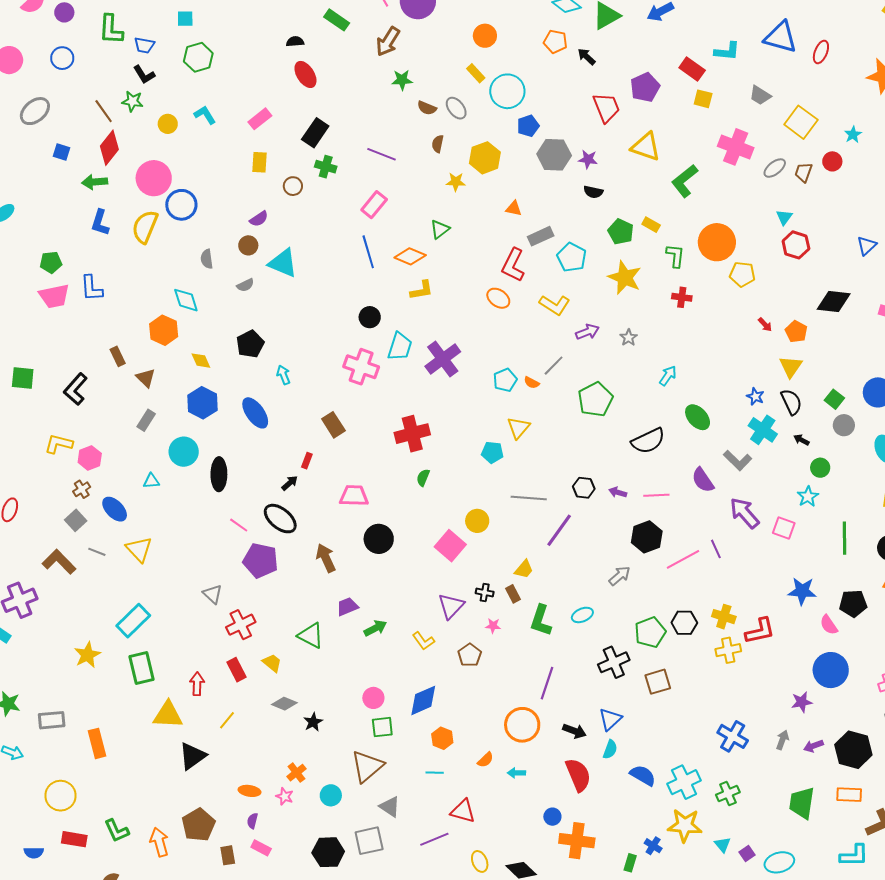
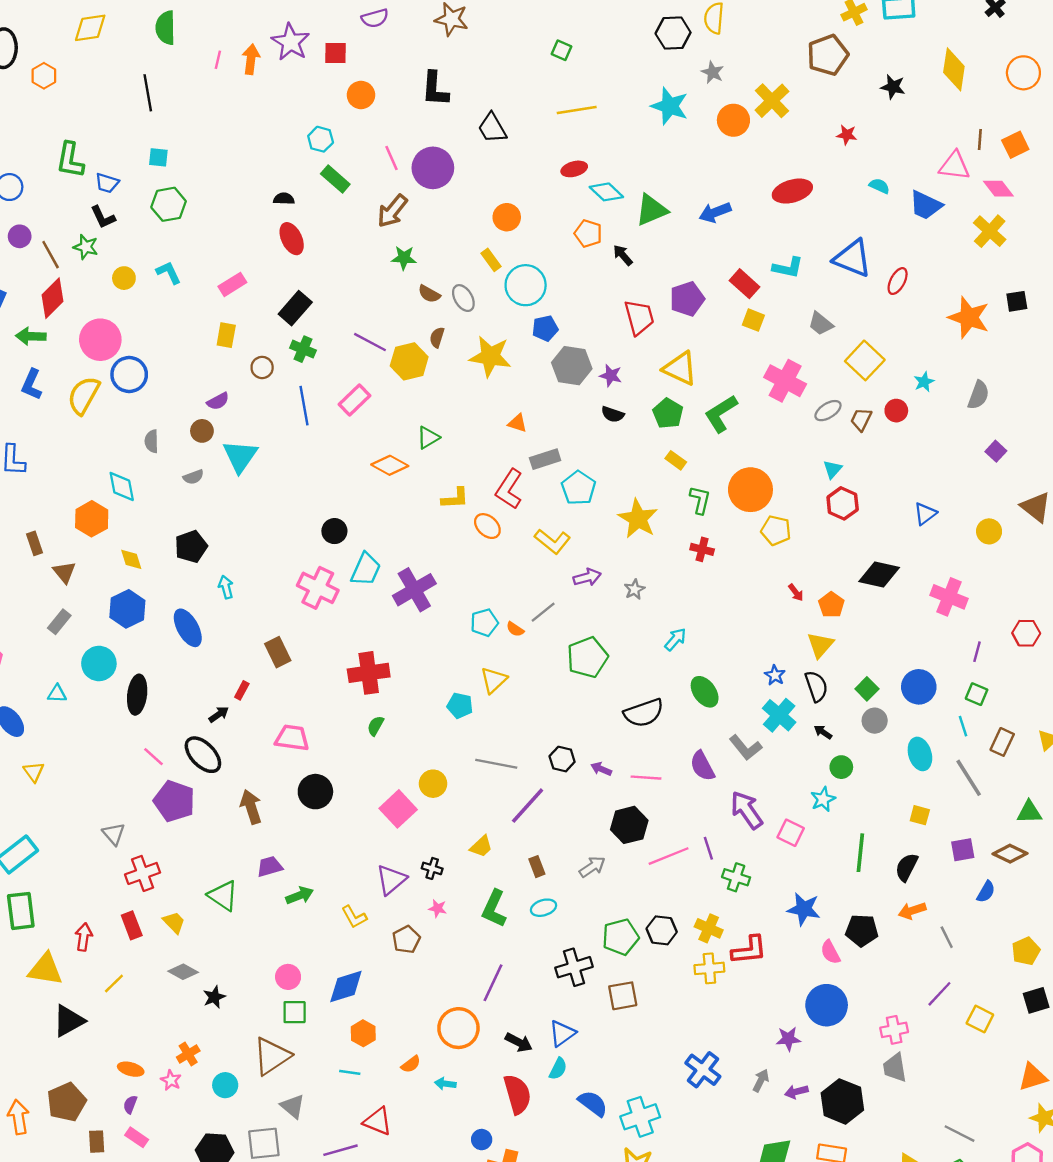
purple circle: (64, 12) -> (20, 236), moved
yellow hexagon: (485, 158) -> (409, 361), moved
yellow star: (456, 182) -> (490, 356), moved, size x1.8
green pentagon: (621, 232) -> (668, 413), moved
blue line: (368, 252) -> (304, 406), moved
cyan triangle: (283, 263) -> (240, 456), turned 36
yellow L-shape: (422, 290) -> (455, 498), moved
yellow triangle: (139, 549) -> (34, 772), size x0.7
brown rectangle: (513, 594) -> (537, 867), moved
green cross: (728, 793) -> (736, 877), moved, turned 35

